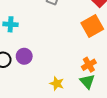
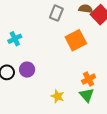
cyan cross: (11, 24) -> (15, 39), turned -32
orange square: (92, 26) -> (76, 40), moved

